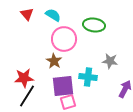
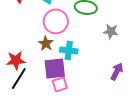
gray star: (110, 61) -> (111, 31), moved
cyan cross: (88, 77) -> (69, 50), moved

